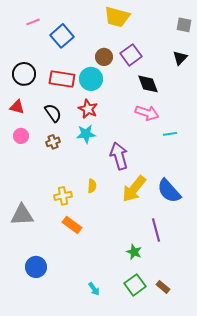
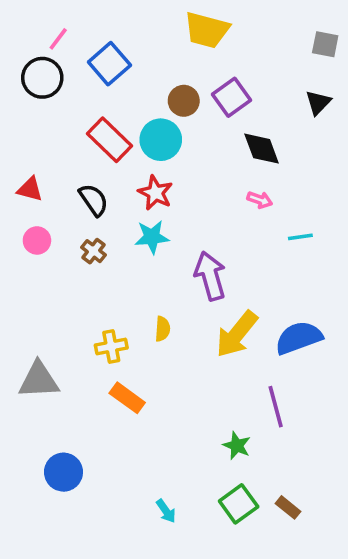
pink line: (33, 22) -> (58, 39), turned -32
black circle: (24, 74) -> (42, 78), moved
red rectangle: (62, 79) -> (109, 140), turned 35
pink arrow: (147, 113) -> (260, 200), size x0.6
brown cross: (53, 142) -> (94, 251), turned -32
blue semicircle: (169, 191) -> (299, 338), turned 112

